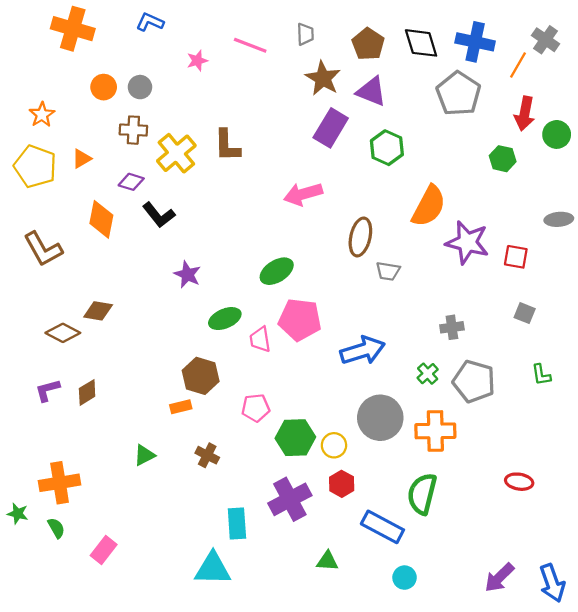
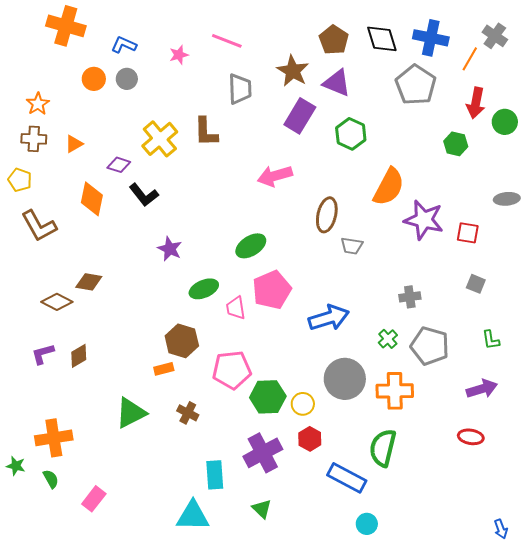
blue L-shape: (150, 22) -> (124, 45), moved
gray trapezoid: (305, 34) -> (240, 89), moved, size x1.5
brown cross: (133, 130) -> (34, 139), moved
yellow pentagon: (35, 166) -> (20, 180), moved, size x0.6
pink pentagon: (300, 320) -> (272, 290), turned -30
pink pentagon: (256, 408) -> (232, 370), size x1.5
green triangle: (144, 455) -> (131, 413), size x1.6
green triangle: (327, 561) -> (262, 509), moved, turned 40
purple arrow: (499, 578) -> (482, 389), moved, turned -152
blue arrow: (552, 583) -> (501, 529), size x0.6

